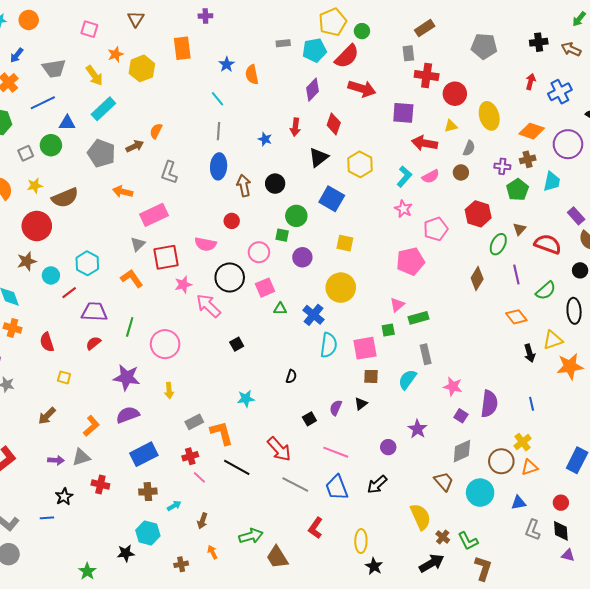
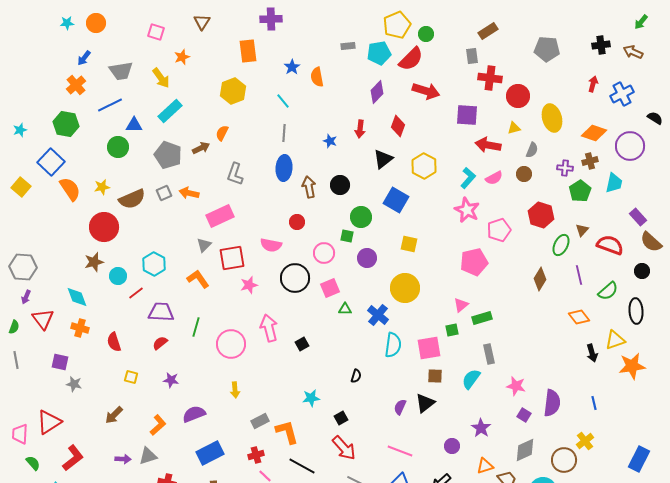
purple cross: (205, 16) -> (271, 19), size x1.5
yellow hexagon: (142, 68) -> (233, 91), moved
gray square: (26, 153) -> (164, 193), moved
pink star: (403, 209) -> (467, 210), size x1.4
pink arrow: (208, 306) -> (269, 328), moved, turned 32
purple star: (127, 377) -> (171, 380), moved, size x0.6
black triangle: (361, 404) -> (425, 403), size x1.5
black square: (309, 419) -> (341, 418), moved
orange triangle: (530, 467) -> (485, 466), moved

